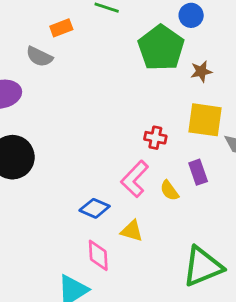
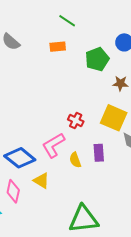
orange rectangle: (61, 28) -> (58, 47), moved
green pentagon: (161, 48) -> (97, 59), size x0.7
blue diamond: (95, 208) -> (20, 158), size x1.4

